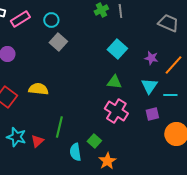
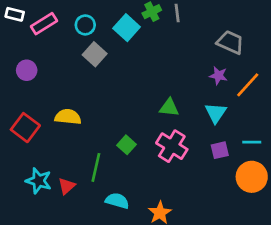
gray trapezoid: (168, 23) -> (230, 42), moved
cyan square: (117, 49) -> (127, 28), moved
cyan line: (170, 95) -> (252, 142), moved
green square: (94, 141) -> (127, 145), moved
cyan semicircle: (75, 152) -> (117, 201), turned 114

